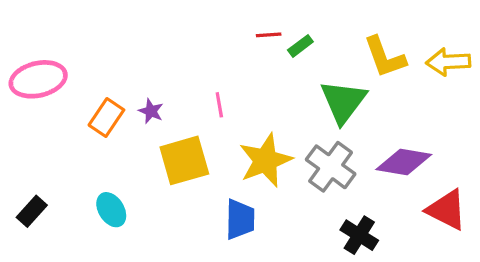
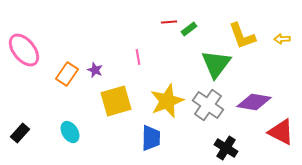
yellow arrow: (448, 62) -> (282, 39), size x0.6
pink ellipse: (38, 79) -> (24, 50), turned 64
pink line: (219, 105) -> (138, 57), moved

